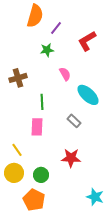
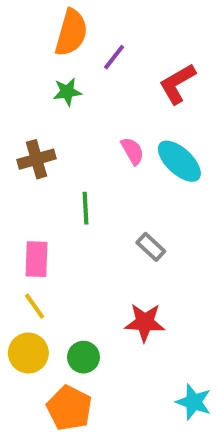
green star: (47, 50) -> (67, 92), moved
cyan ellipse: (88, 95) -> (179, 161), moved
pink rectangle: (37, 127) -> (37, 259), moved

